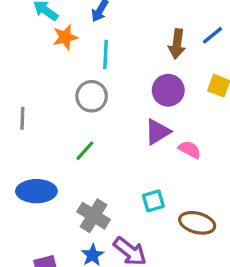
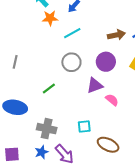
brown arrow: (177, 44) -> (116, 35), turned -120
cyan line: (106, 55) -> (72, 33), turned 48
gray circle: (92, 96) -> (71, 62), moved
gray cross: (94, 216) -> (47, 129), turned -30

